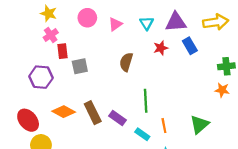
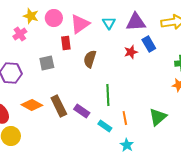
yellow star: (49, 13) -> (31, 16), moved
pink triangle: (115, 24) -> (80, 24), size x1.5
red star: (161, 48) -> (131, 52), moved
red rectangle: (63, 51) -> (66, 43), moved

